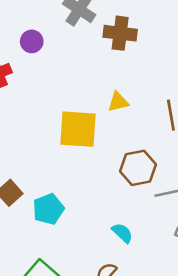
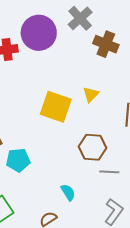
purple circle: (32, 41) -> (39, 33), size x2.0
yellow triangle: (118, 102) -> (91, 95), turned -48

